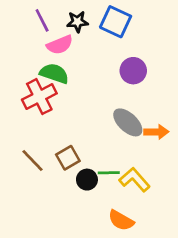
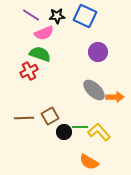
purple line: (42, 20) -> (31, 15), turned -30
red cross: (39, 97) -> (29, 71), size x0.7
brown line: (33, 161) -> (24, 118), turned -48

